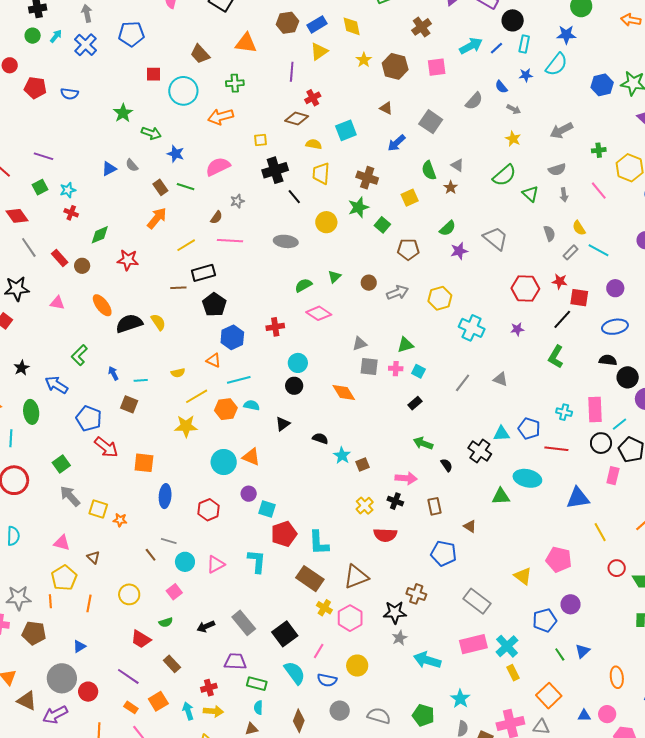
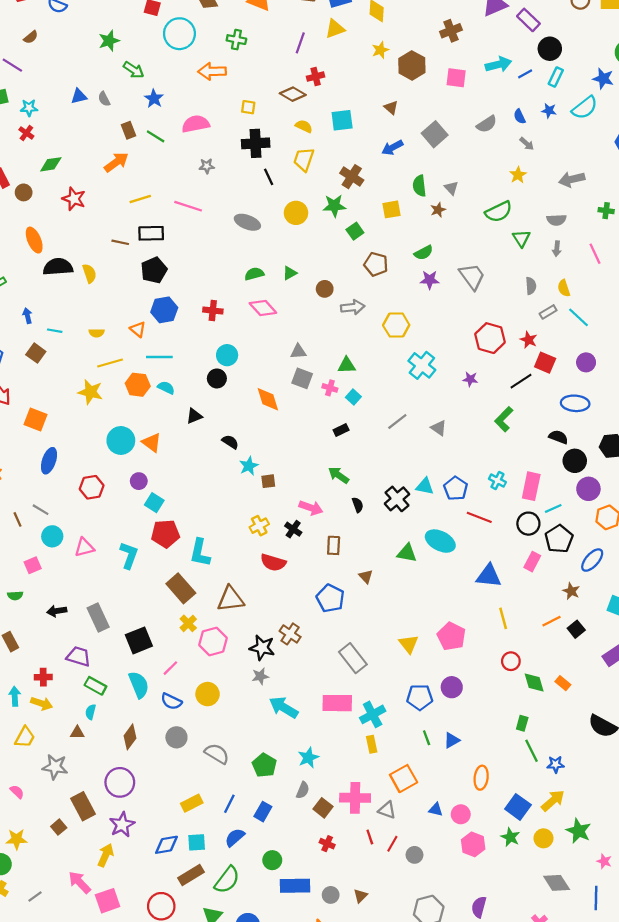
brown semicircle: (216, 217) -> (31, 37), moved

